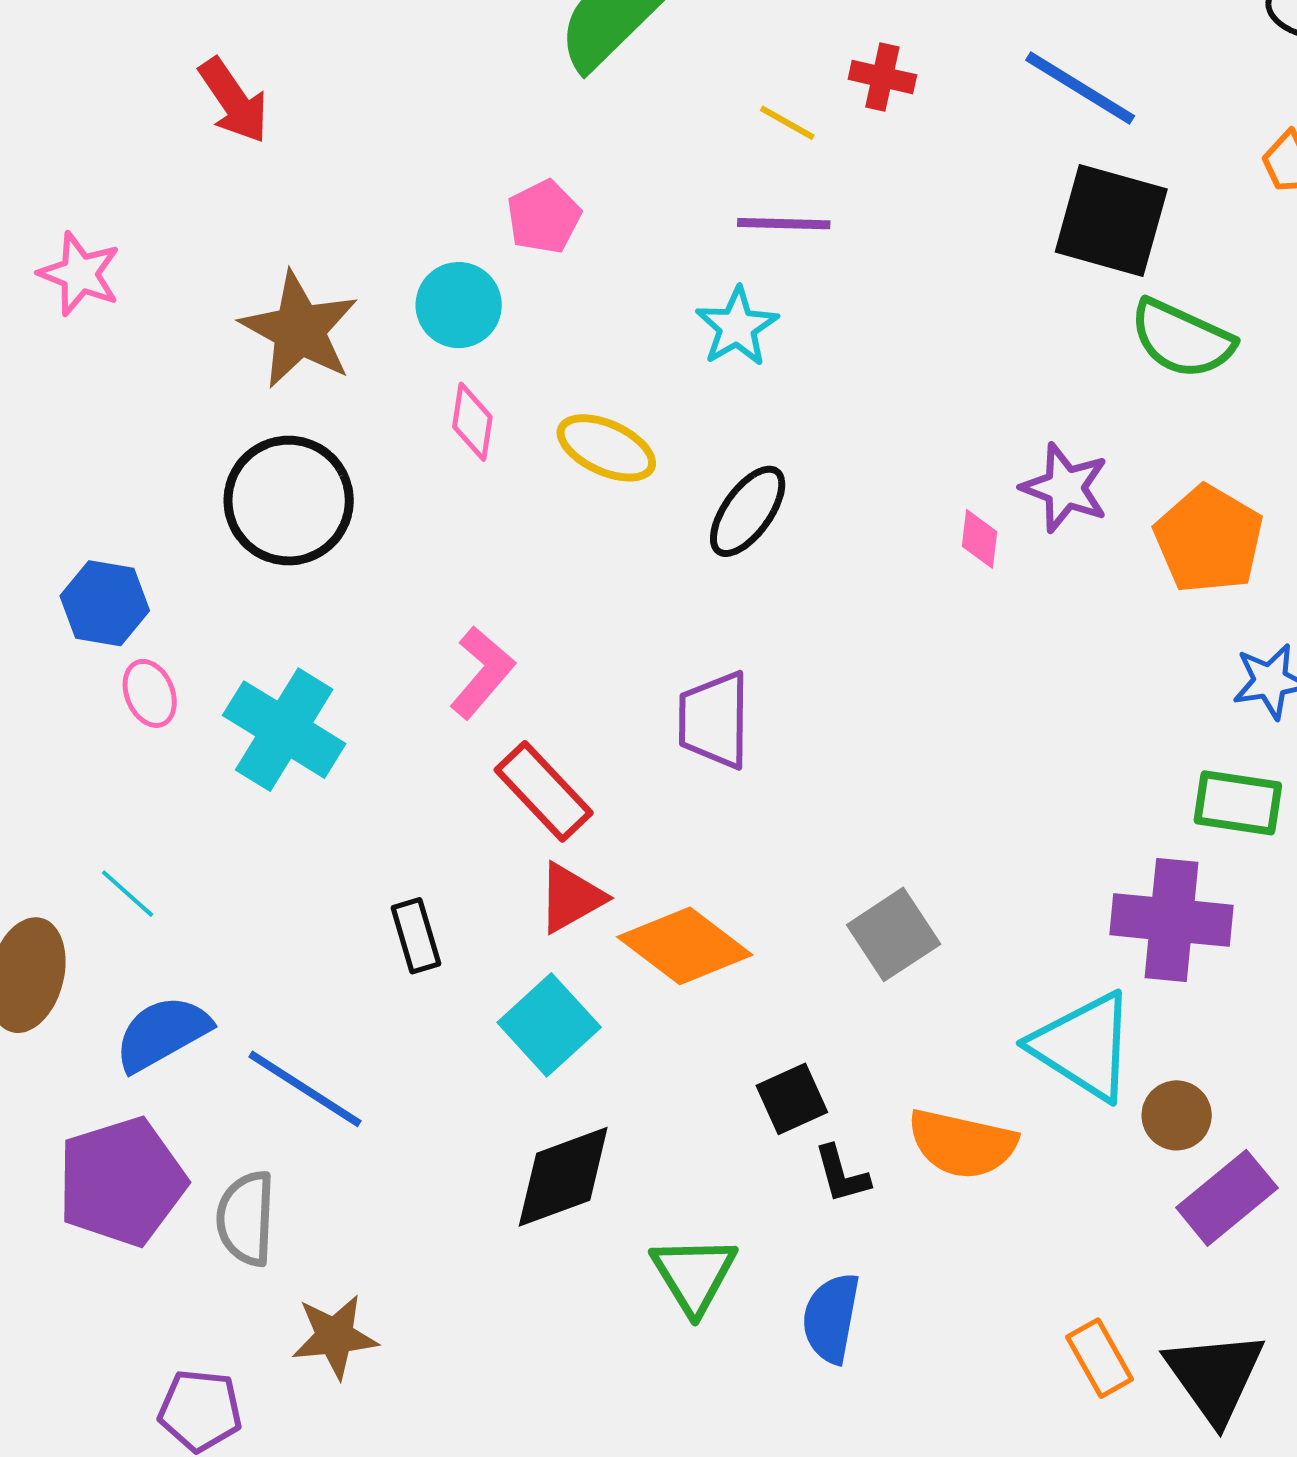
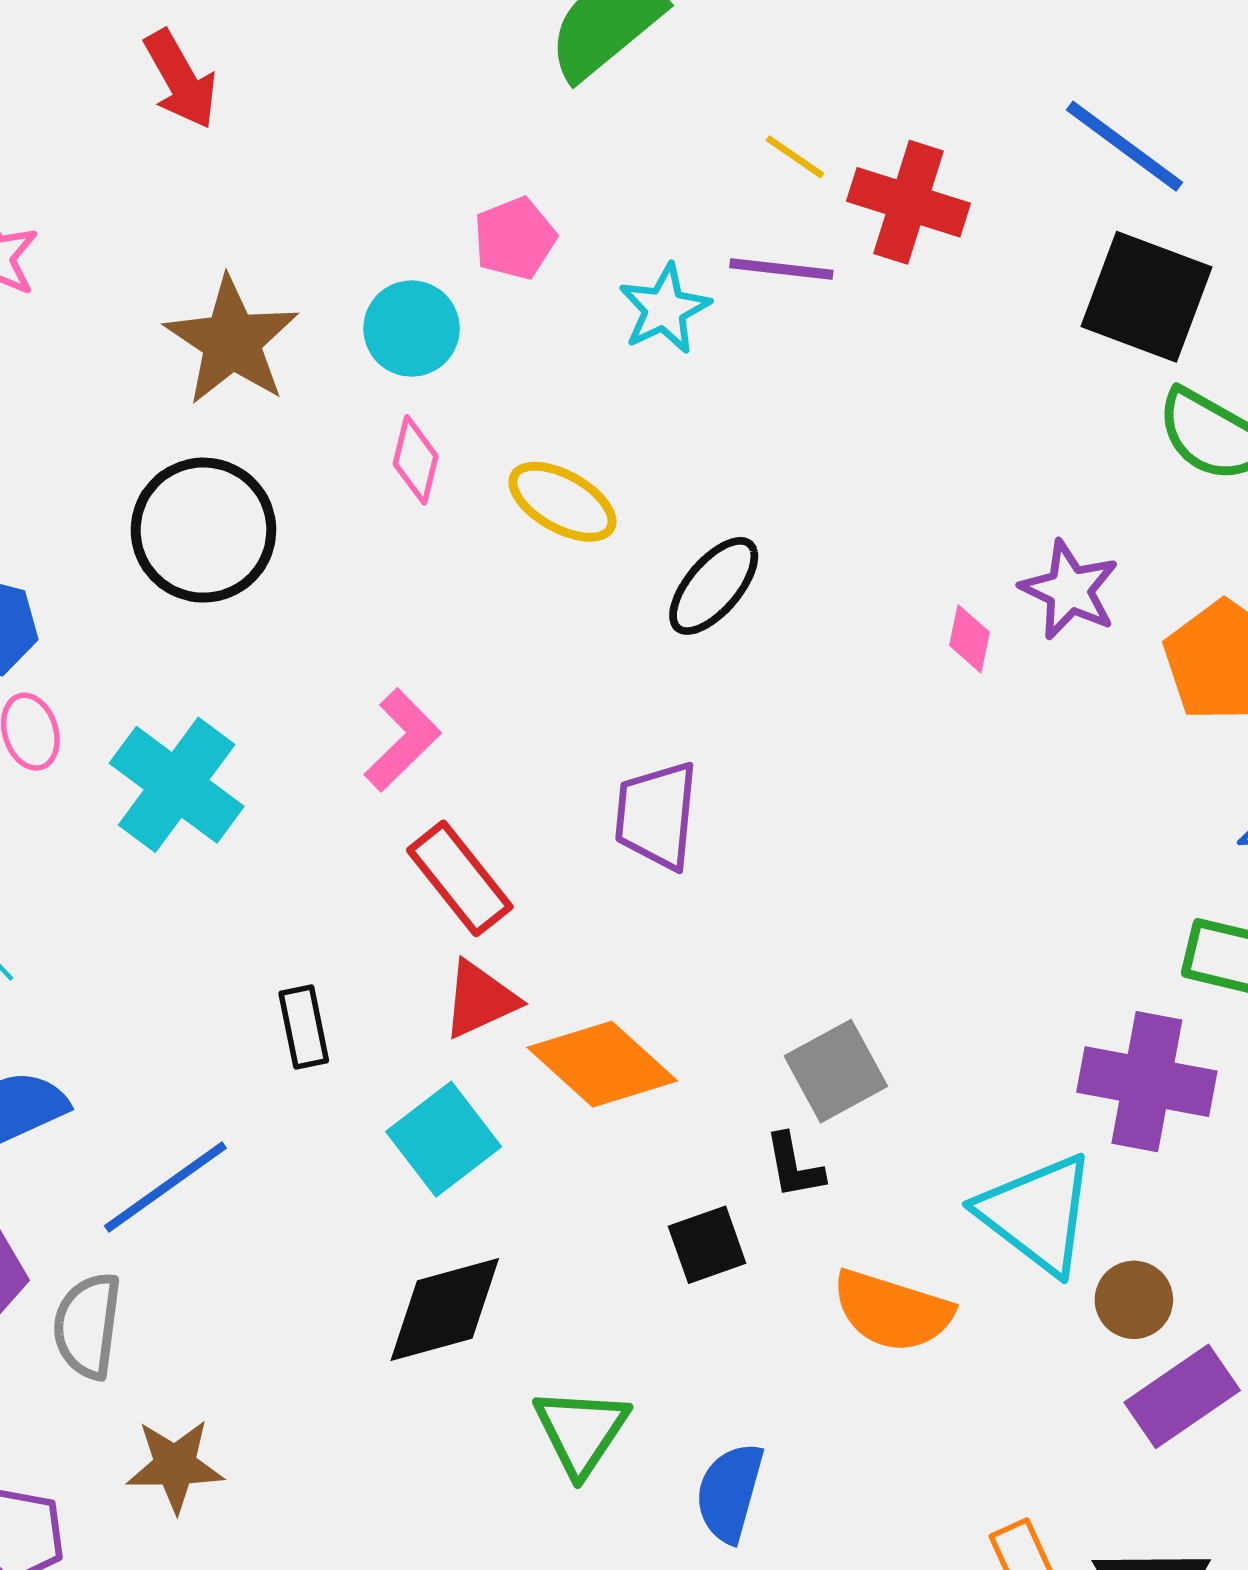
red cross: (882, 77) -> (909, 202), moved, size x1.6
cyan star: (737, 327) -> (664, 309), moved
blue line: (305, 1089) -> (165, 1187), turned -73
black L-shape: (842, 1174) -> (794, 1166), moved

